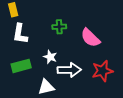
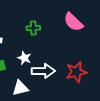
pink semicircle: (90, 38) -> (73, 22), moved

